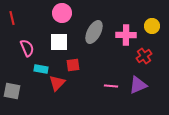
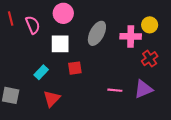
yellow circle: (152, 26) -> (150, 25), moved
pink semicircle: (27, 48) -> (33, 25), moved
cyan rectangle: (41, 69) -> (41, 72), turned -56
red triangle: (57, 83) -> (52, 99), moved

